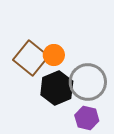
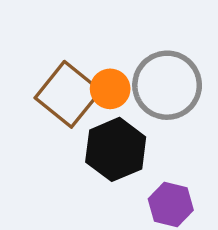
gray circle: (88, 82) -> (167, 85), moved

